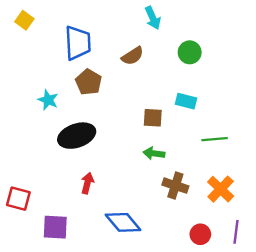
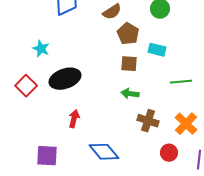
brown pentagon: (89, 82) -> (128, 34), moved
red square: (18, 199) -> (26, 86), moved, turned 30
red circle: (200, 234) -> (169, 153), moved

